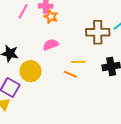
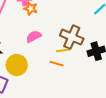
brown cross: (98, 32) -> (72, 37), moved, turned 30

